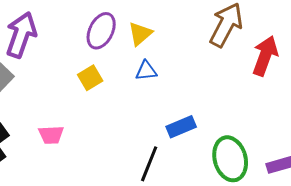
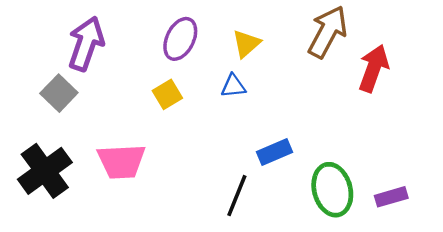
yellow triangle: (140, 34) -> (246, 44), moved
pink trapezoid: (51, 135) -> (121, 161), size x1.6

